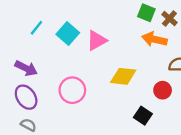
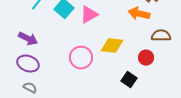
pink circle: (72, 90) -> (81, 58), moved
purple ellipse: (26, 97) -> (28, 64), turned -35

